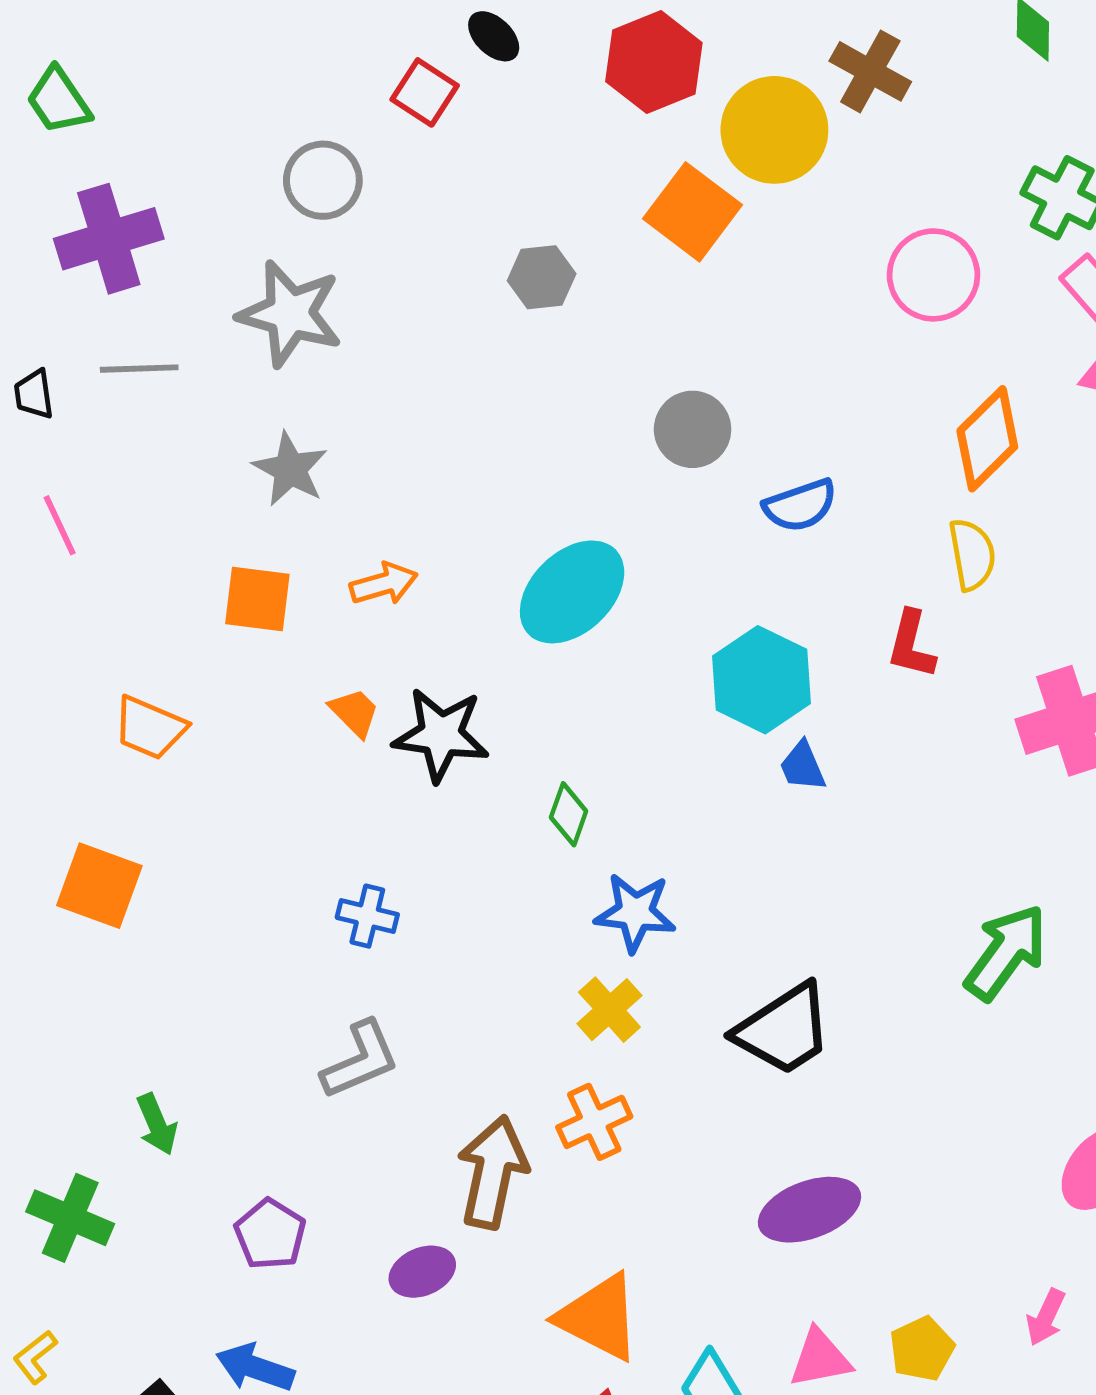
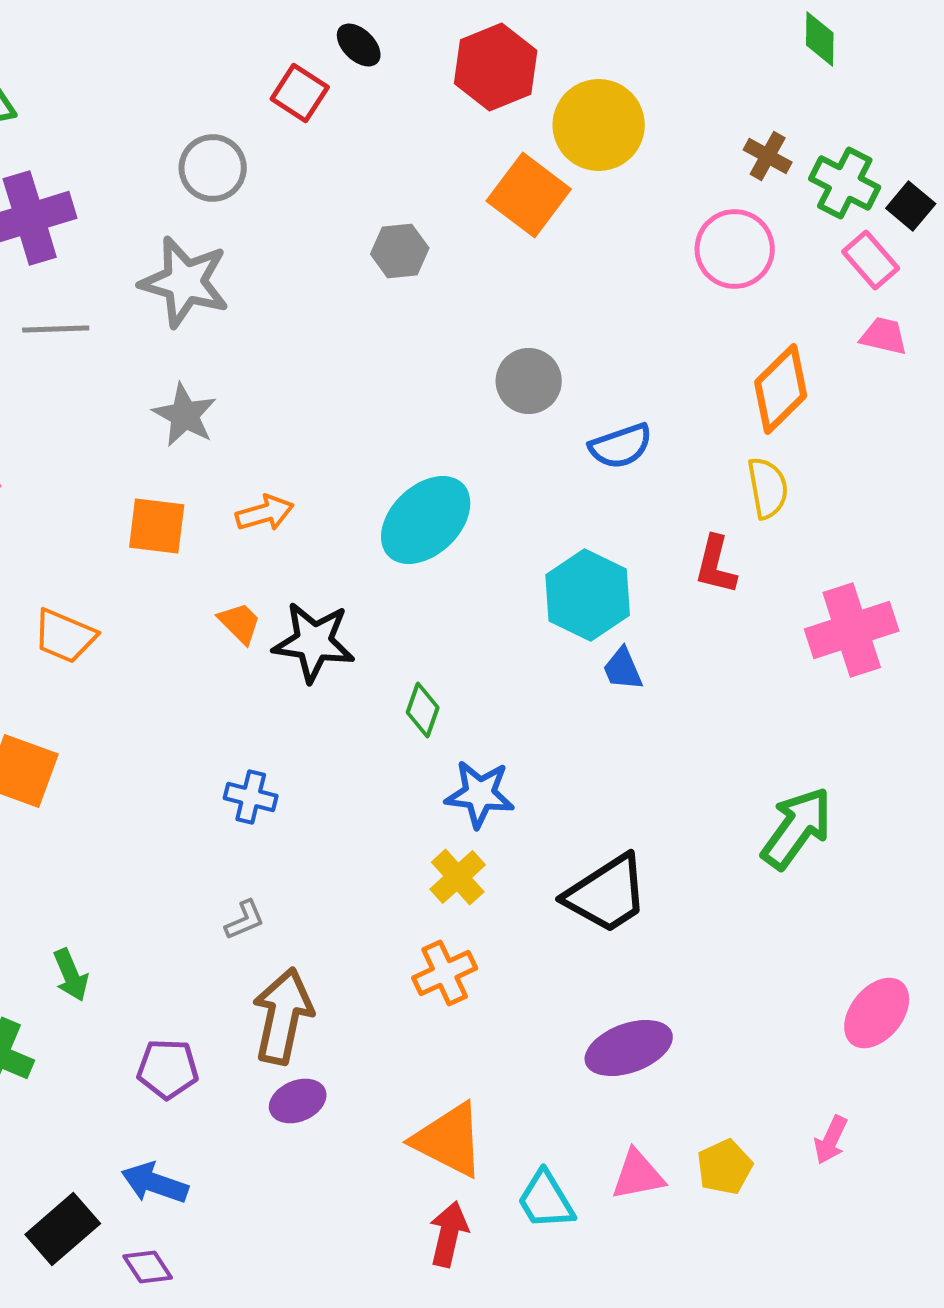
brown cross: (870, 71) -> (768, 156), moved, size x0.7
gray L-shape: (360, 1060) -> (245, 920), size x0.6
brown arrow: (492, 1172) -> (283, 1016), moved
purple pentagon: (270, 1234) -> (168, 1069), turned -30

